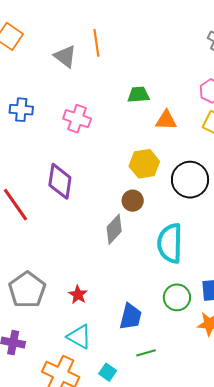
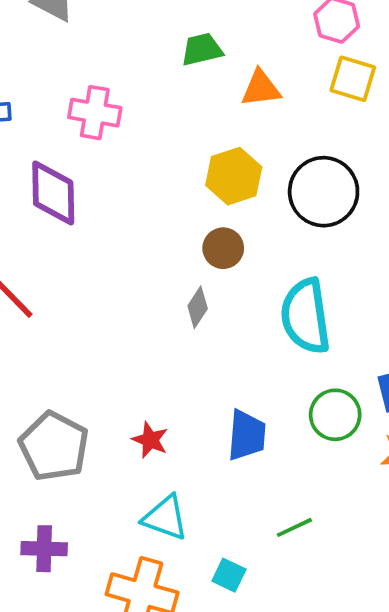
purple diamond: (60, 181) -> (53, 193), moved
gray diamond: (114, 229) -> (198, 307), size x0.7
blue trapezoid: (131, 317) -> (247, 435), moved

